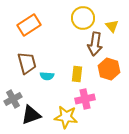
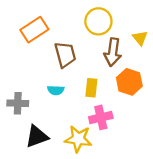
yellow triangle: (112, 26) -> (140, 38), moved
brown trapezoid: (27, 63) -> (65, 55), moved
gray cross: (13, 99) -> (18, 103), moved, turned 30

